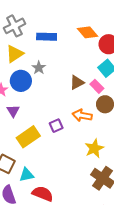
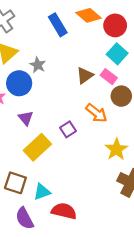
blue rectangle: (47, 37) -> (58, 25), moved, turned 66
purple triangle: (13, 111) -> (26, 118), moved
orange arrow: (82, 115) -> (96, 113), turned -144

